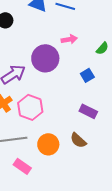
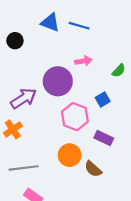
pink hexagon: (30, 107) -> (75, 117), moved
orange circle: (48, 144) -> (70, 155), moved

